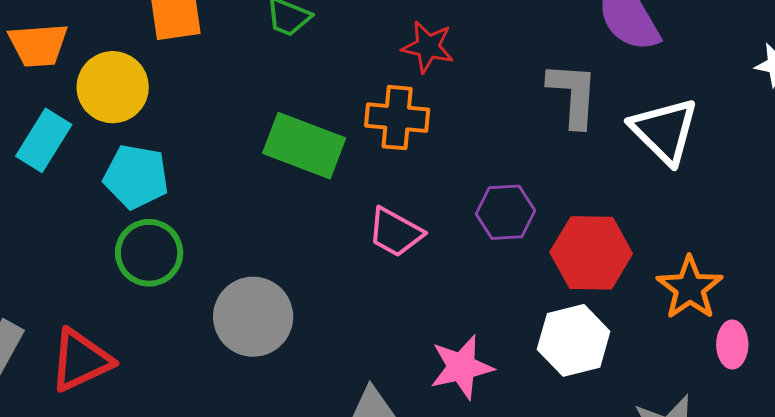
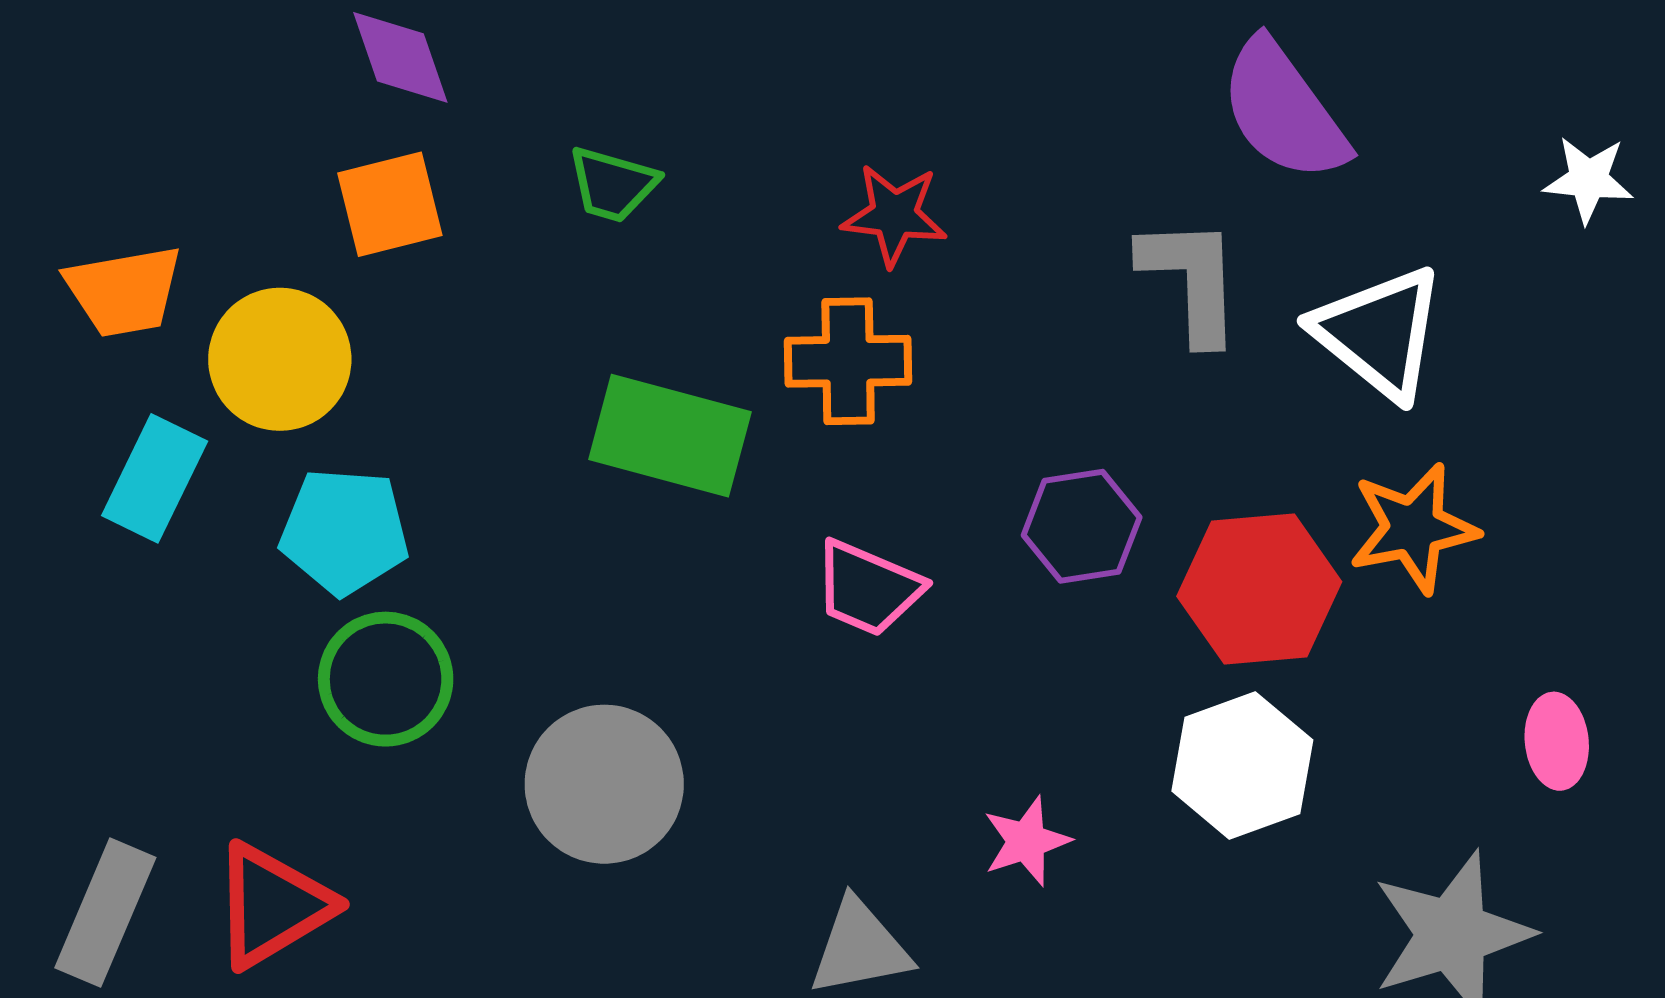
orange star: (690, 288) -> (1413, 528), moved, turned 30
pink star: (462, 367) -> (1026, 841), size x0.7

